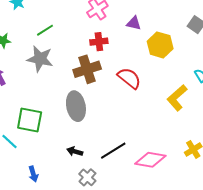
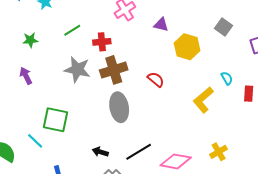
red cross: (99, 42) -> (102, 42), moved
gray star: (40, 59) -> (77, 69), moved
red semicircle: (129, 78) -> (156, 79), size x0.7
gray ellipse: (76, 106) -> (119, 107), moved

